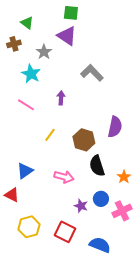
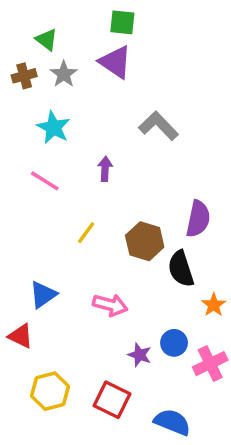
gray star: (44, 52) -> (64, 74), moved
black semicircle: (97, 166) -> (181, 269), moved

